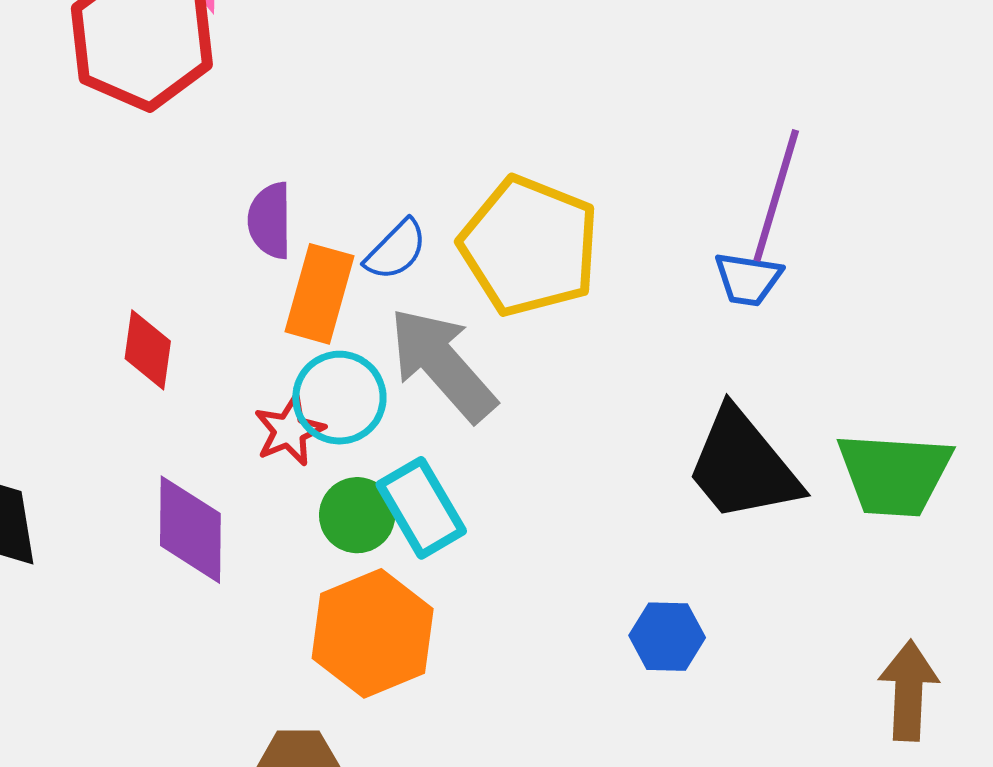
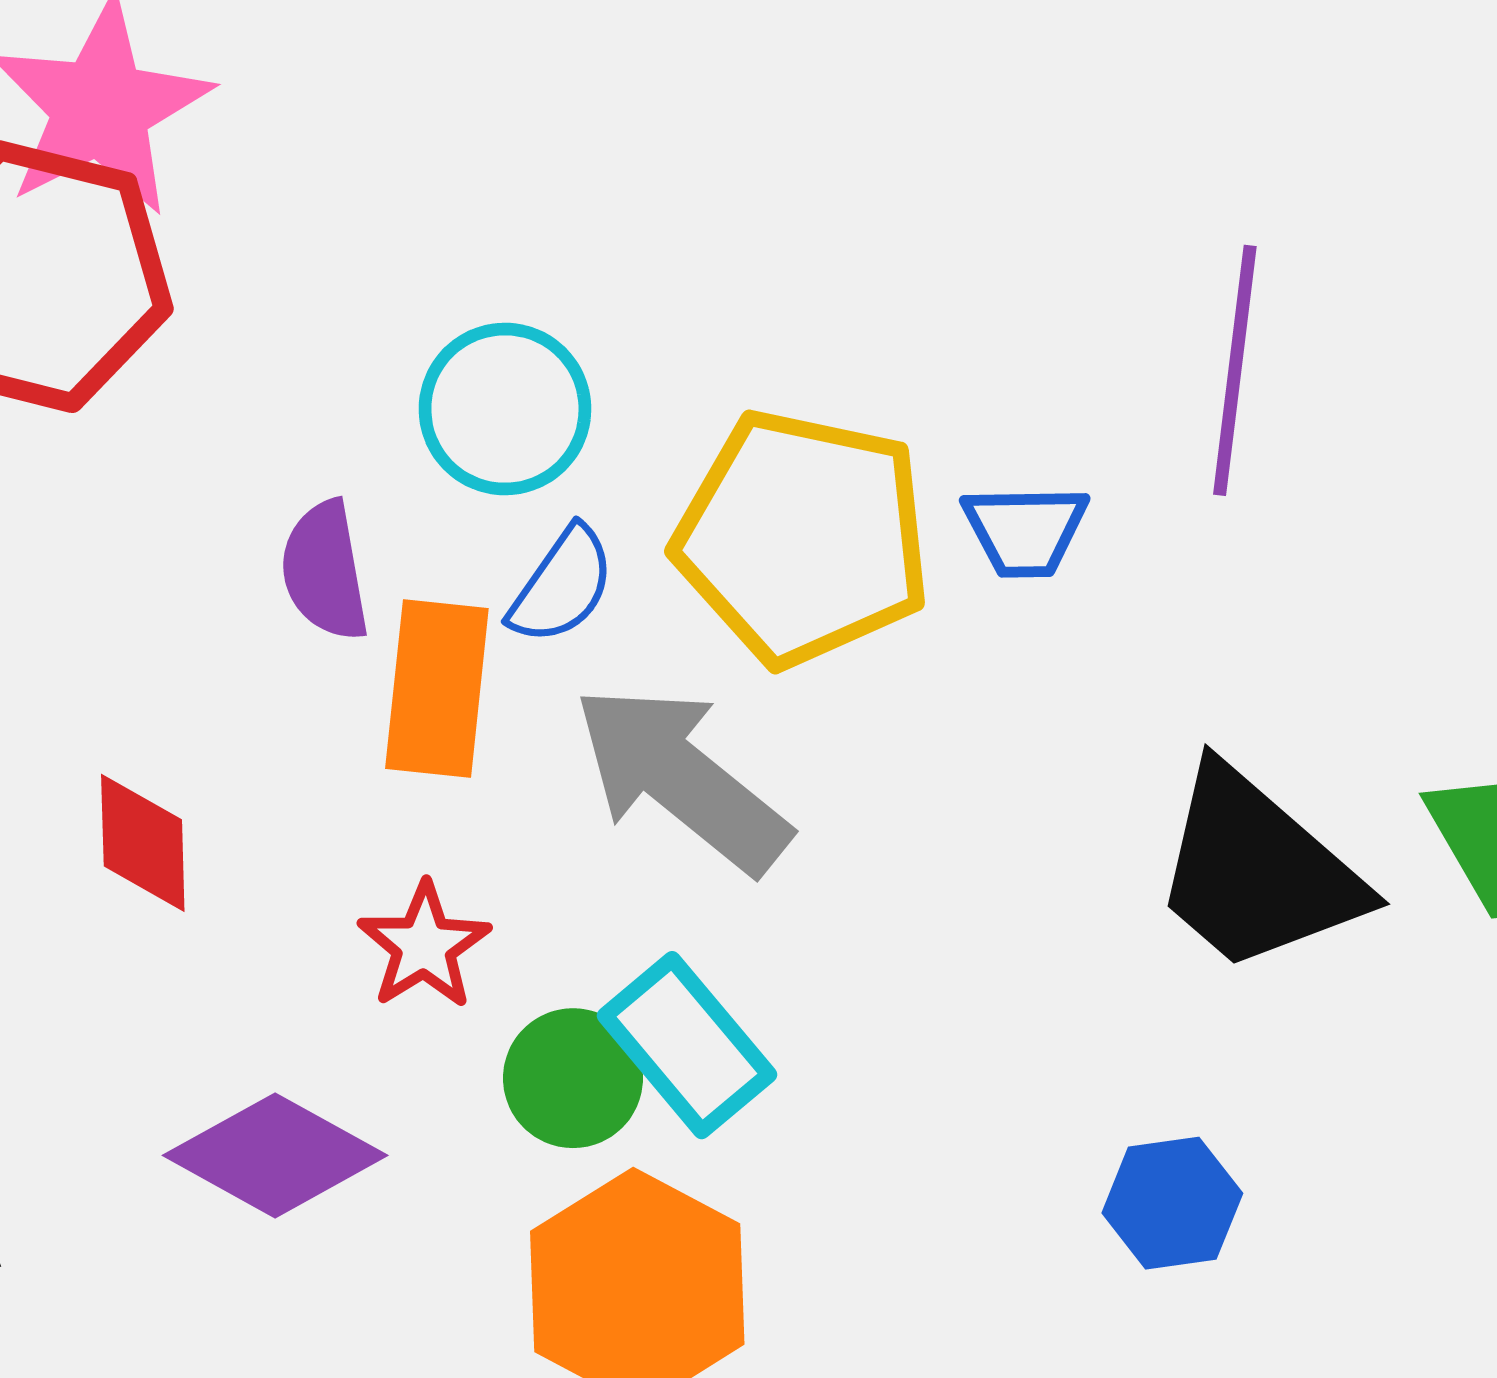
blue trapezoid: (748, 279) -> (1025, 530), moved
cyan circle: (339, 398) -> (505, 409), moved
purple diamond: (190, 530) -> (275, 1155), turned -52

